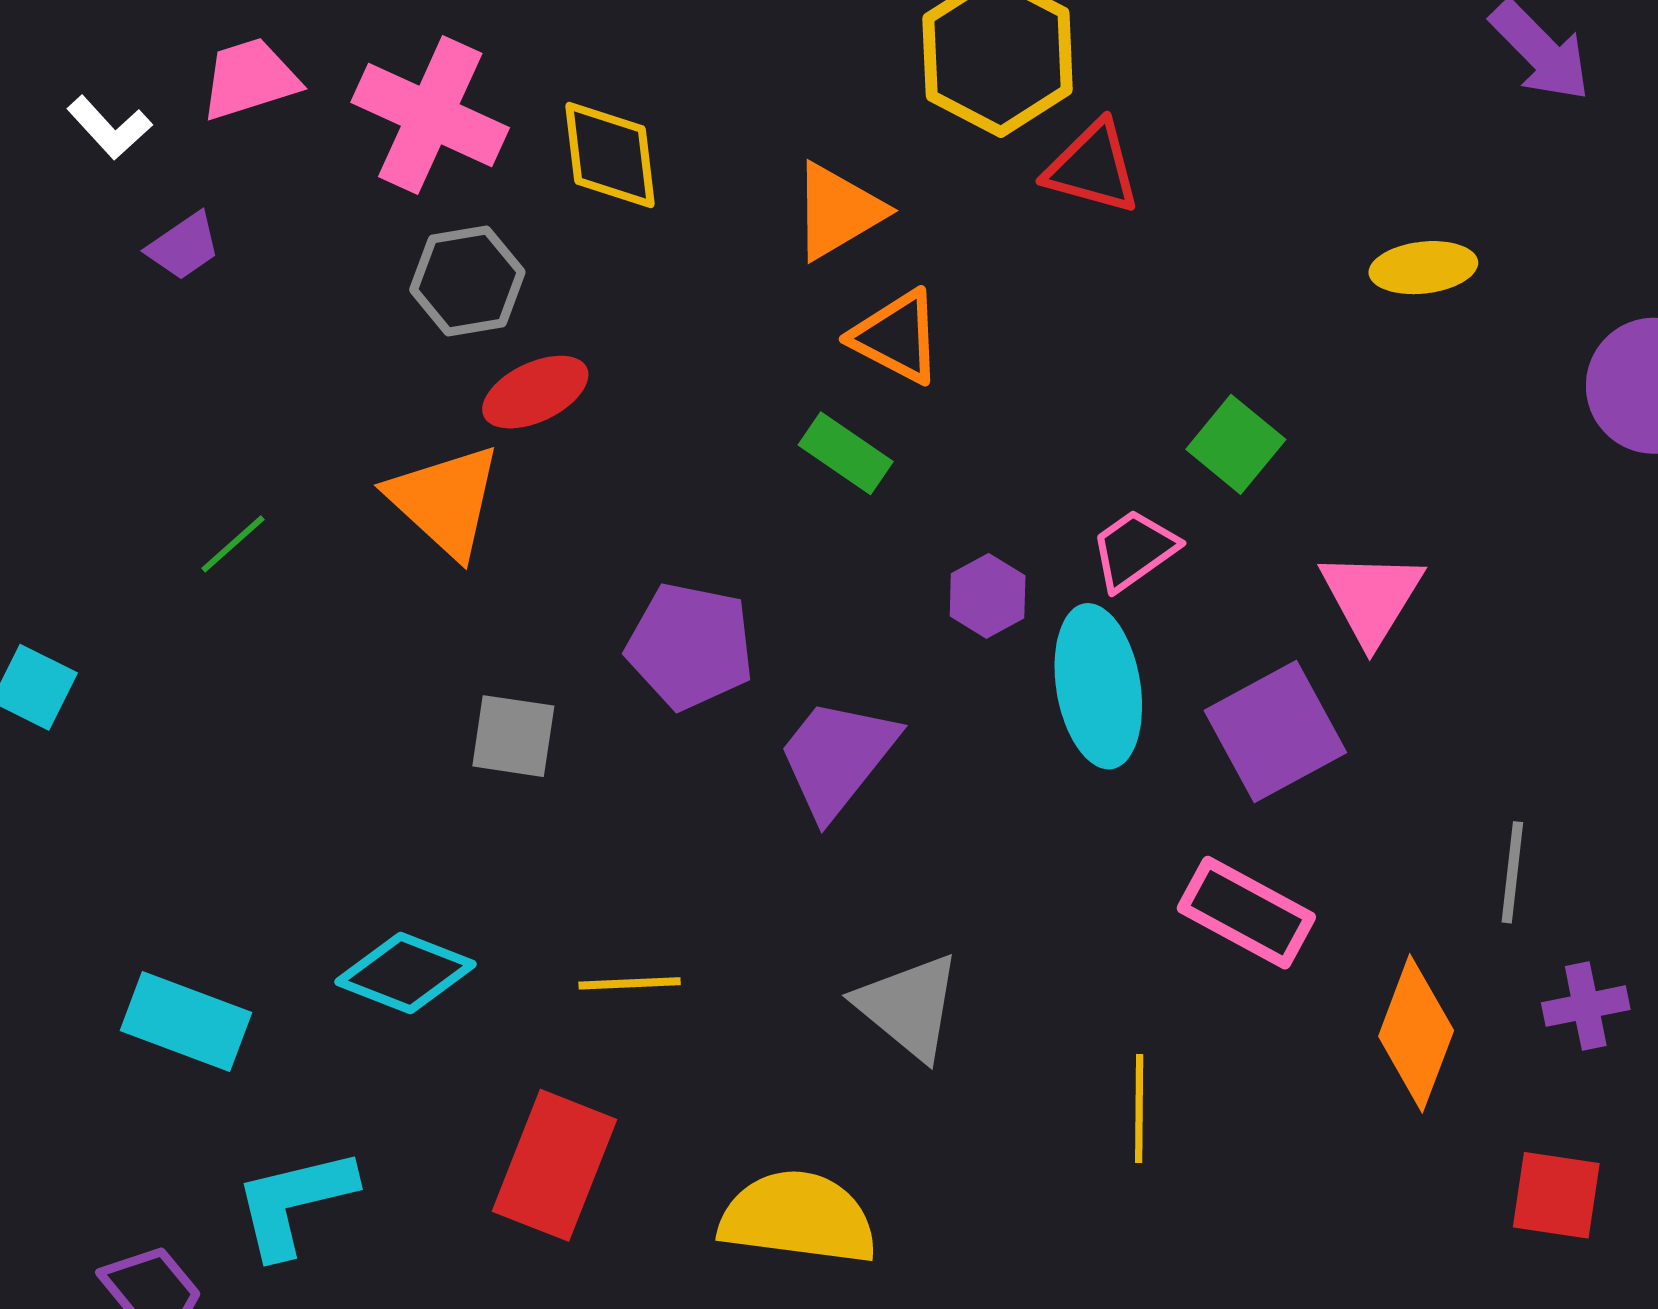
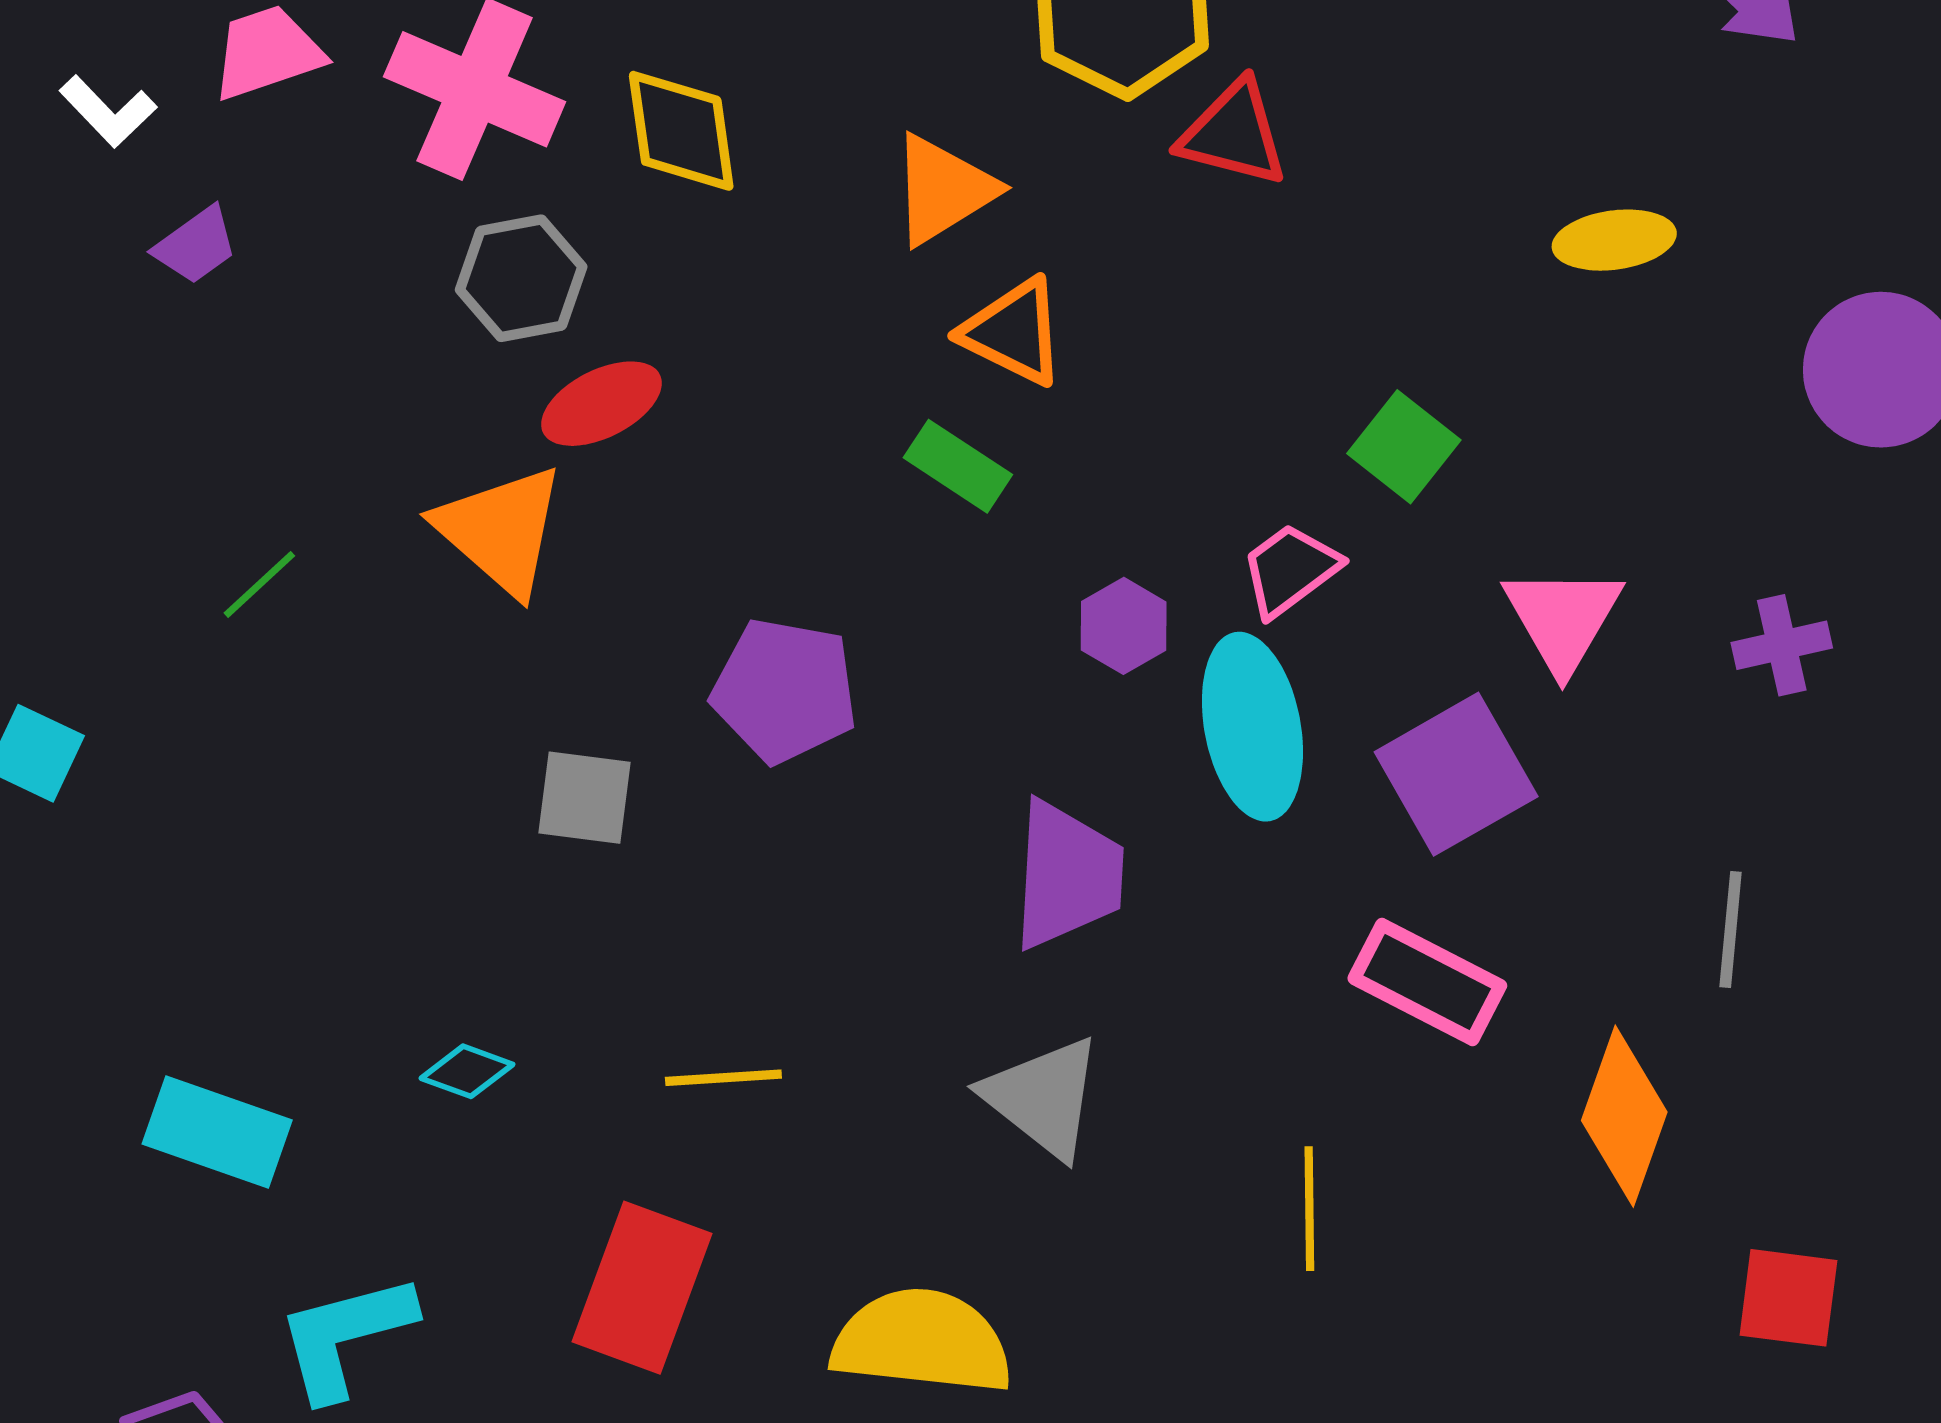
purple trapezoid: (837, 757) -> (1067, 875), moved, turned 146
cyan diamond: (406, 973) -> (467, 1071), size x0.6
purple cross: (1586, 1006) -> (1782, 645), moved

